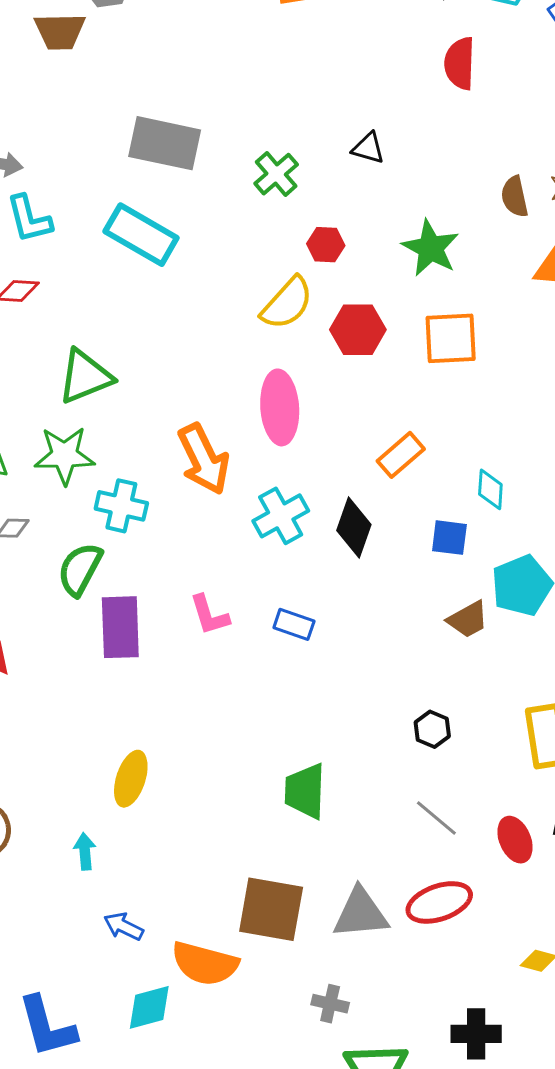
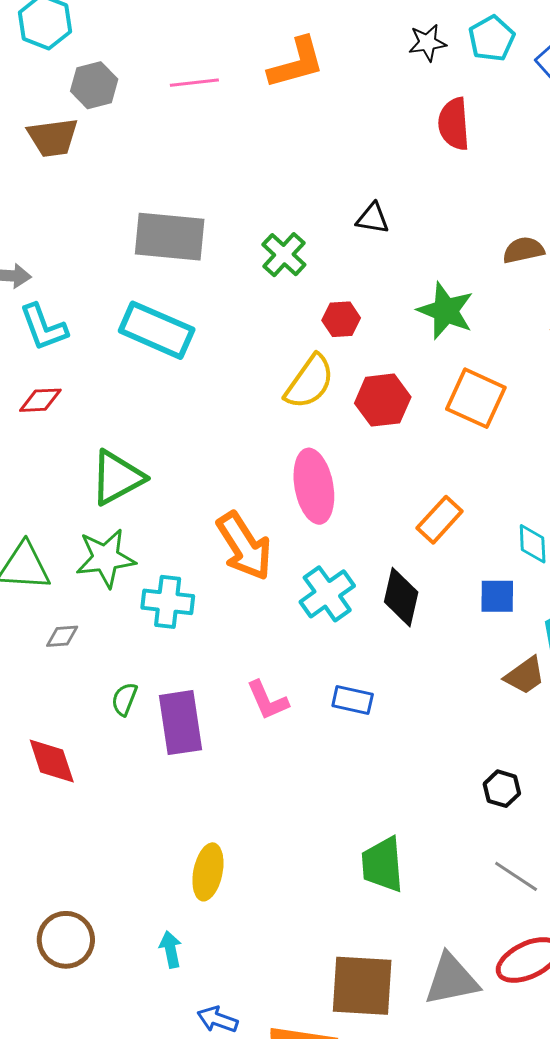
brown semicircle: (515, 197) -> (523, 250), turned 96
orange square: (451, 338) -> (476, 398), turned 34
green semicircle: (80, 569) -> (124, 699), moved, size x0.6

